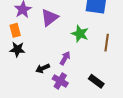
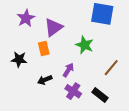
orange rectangle: (15, 30) -> (44, 49), moved
brown line: (107, 43) -> (111, 68), moved, turned 30
purple cross: (60, 81) -> (73, 91), moved

